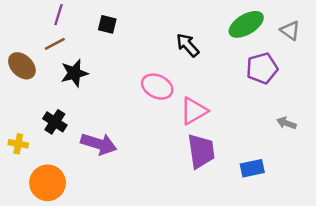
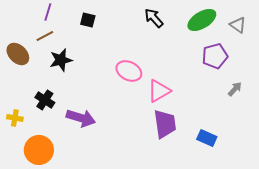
black arrow: (188, 45) -> (154, 18), moved
gray arrow: (286, 123) -> (235, 89), moved, turned 112
blue rectangle: (252, 168) -> (207, 138), turned 36

